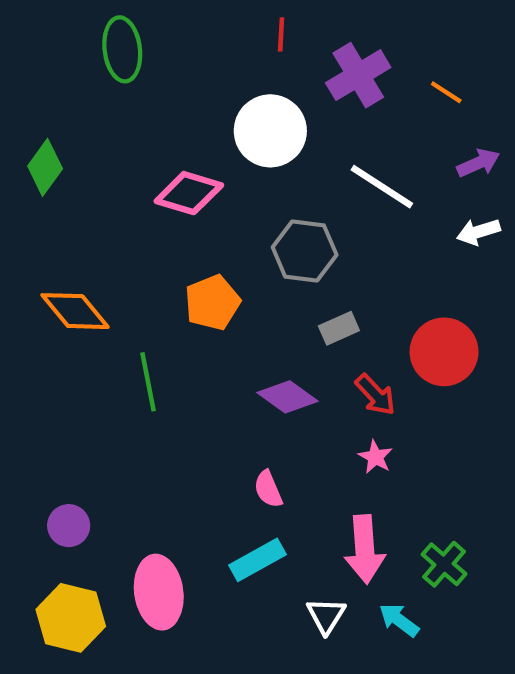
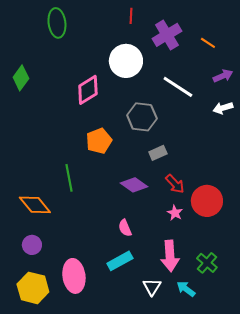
pink diamond: (189, 193) -> (88, 90), turned -48
orange diamond: (75, 311) -> (35, 205), moved
red circle: (444, 352) -> (207, 201), moved

